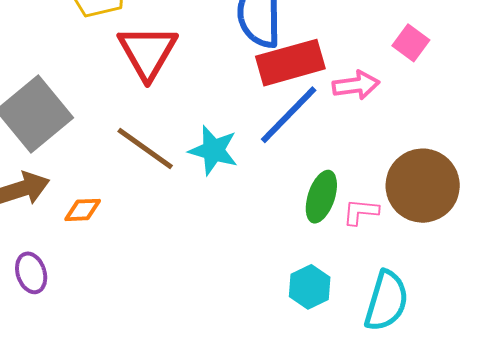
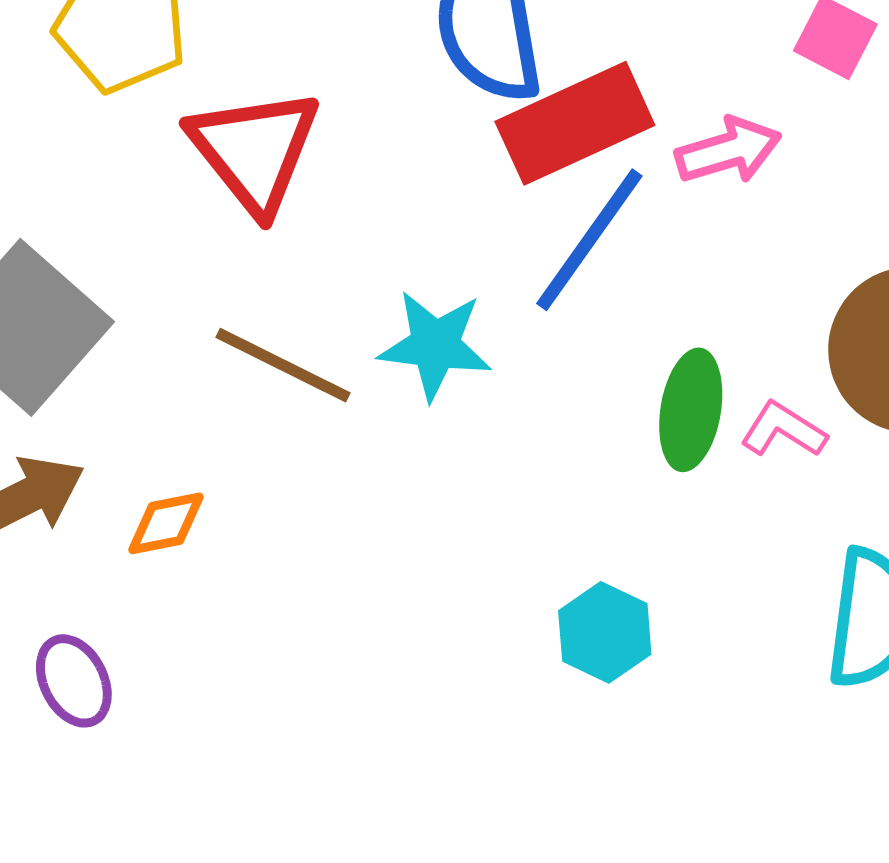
pink L-shape: (361, 212) -> (783, 430), turned 36
cyan hexagon: (310, 287) -> (605, 632), moved

